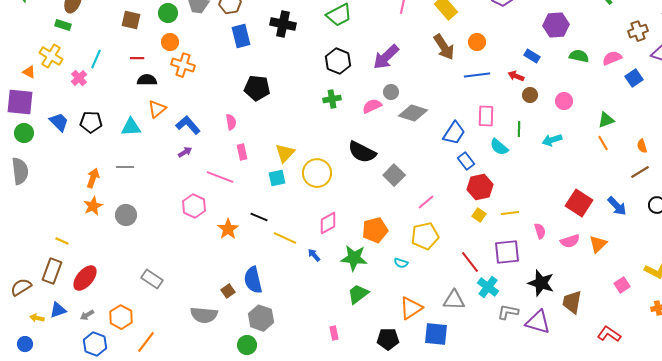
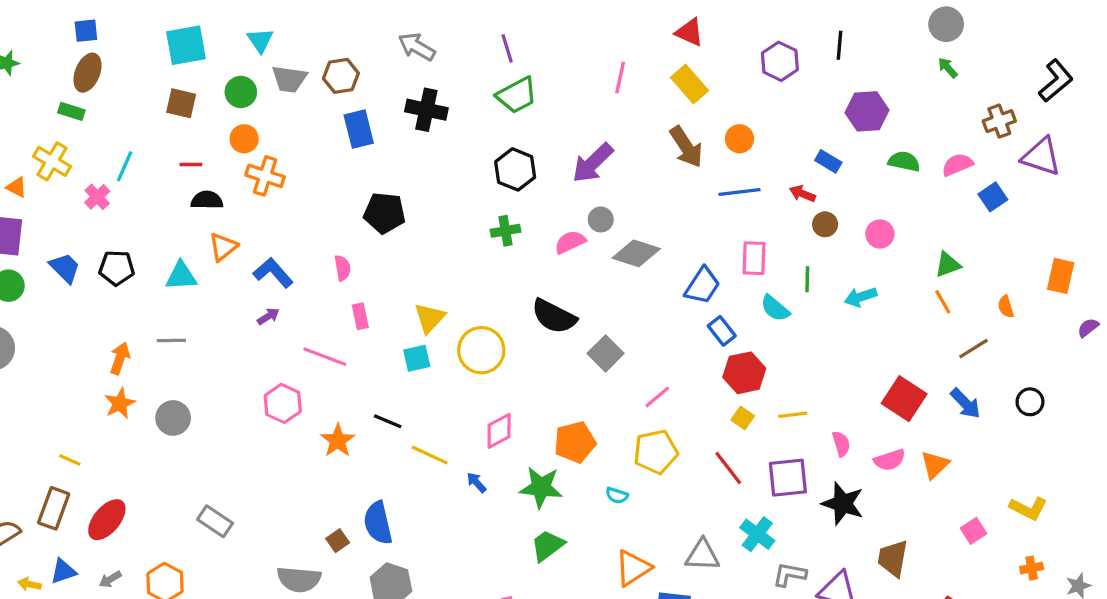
brown line: (640, 172) -> (974, 349), moved
red line: (470, 262) -> (728, 468), moved
black star: (541, 283) -> (843, 504), moved

